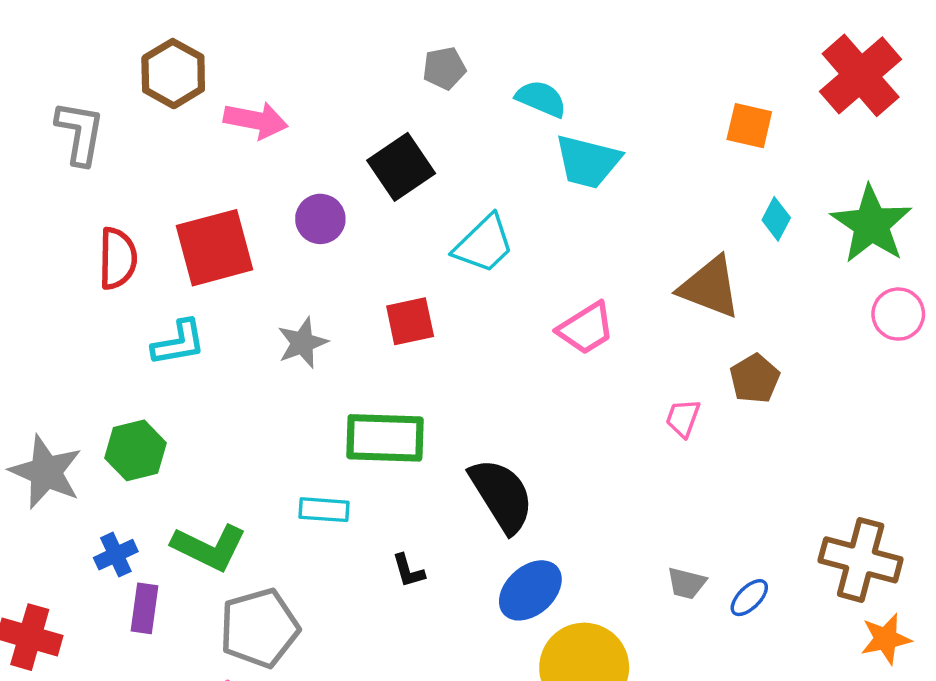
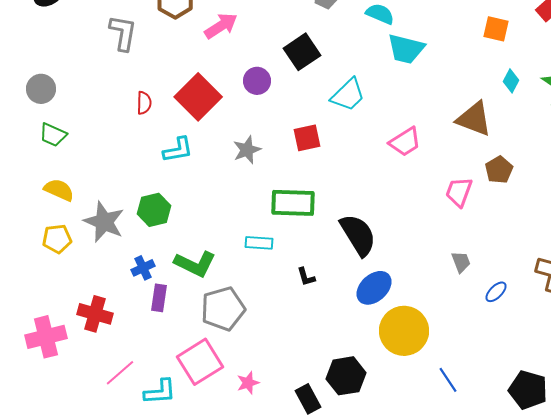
pink arrow: (256, 120) -> (221, 26), turned -44
red square: (214, 248) -> (198, 97), turned -30
red semicircle: (118, 258) -> (144, 103), size x0.7
pink trapezoid: (683, 418) -> (459, 192), size x1.4
gray trapezoid: (686, 583) -> (461, 262), moved, turned -125

